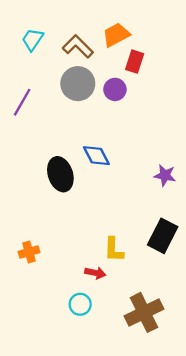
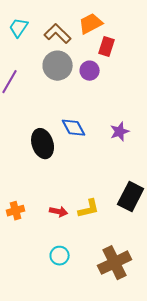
purple star: (165, 175) -> (120, 132), moved, turned -30
yellow L-shape: (114, 250) -> (89, 209), turned -105
red arrow: (95, 273) -> (59, 212), moved

